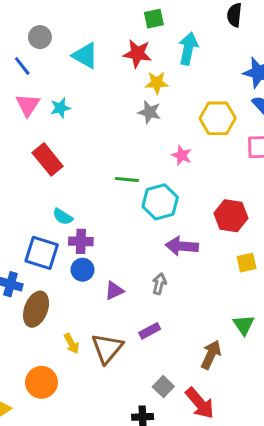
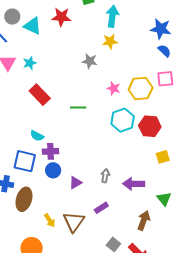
red star: (137, 54) -> (61, 17), moved
cyan triangle: (85, 56) -> (33, 26), moved
yellow star: (157, 83) -> (110, 41), moved
yellow hexagon: (218, 118) -> (141, 89), moved
red rectangle: (48, 159) -> (40, 95), moved
cyan hexagon: (160, 202) -> (123, 120), moved
purple arrow: (182, 246) -> (134, 184), moved

